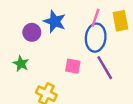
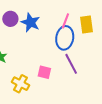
purple circle: (32, 32) -> (10, 19), moved
pink square: (73, 66) -> (44, 72), moved

